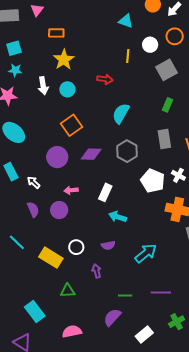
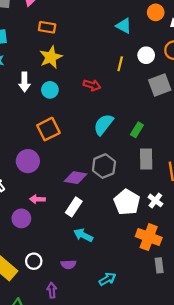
green rectangle: (167, 105) -> (137, 130), moved
purple diamond: (91, 154) -> (76, 178), moved
cyan arrow: (146, 253) -> (107, 279), size x0.7

